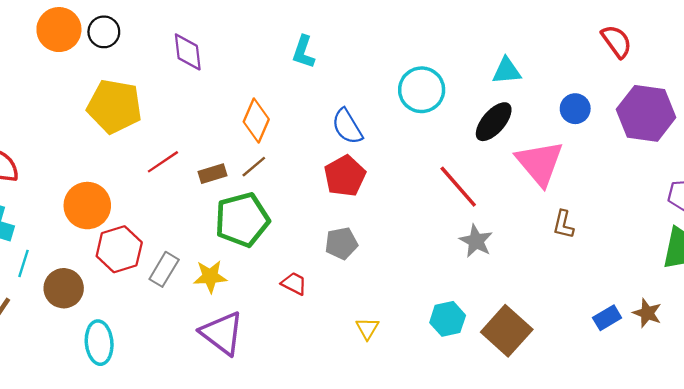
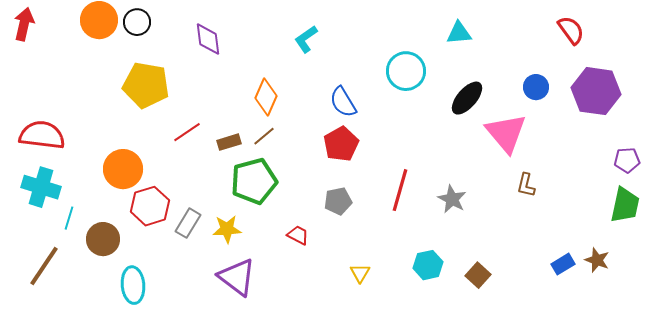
cyan L-shape: (303, 52) -> (306, 39), turned 36
cyan triangle: (507, 71) -> (459, 33), moved
red line: (458, 187) -> (400, 190), moved, turned 57
brown square: (507, 331) -> (478, 275), size x0.6

